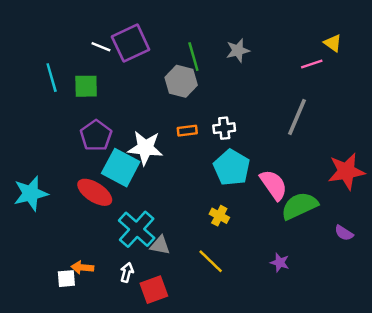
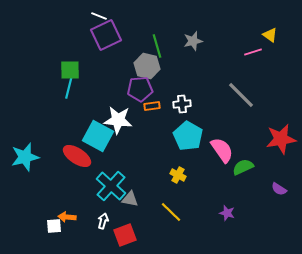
white line: (101, 47) -> (99, 16), moved
cyan line: (52, 78) -> (69, 87), moved, turned 30
gray line: (297, 117) -> (241, 95), turned -68
purple pentagon: (96, 136) -> (140, 89), moved, turned 30
green semicircle: (299, 206) -> (243, 167), size x0.7

